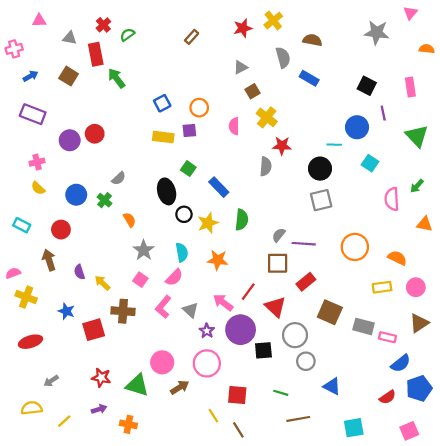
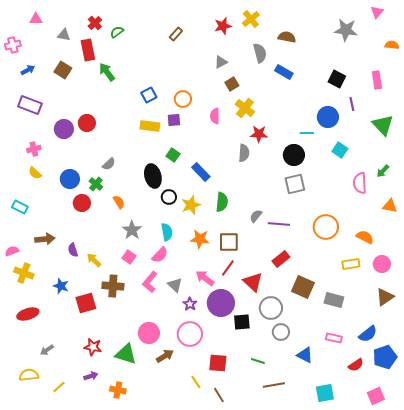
red circle: (61, 230) -> (82, 203), moved
brown arrow: (49, 260) -> (45, 239), turned 102
brown square: (278, 263) -> (229, 242), moved
pink rectangle: (388, 337) -> (334, 338), moved

